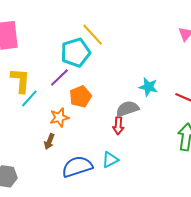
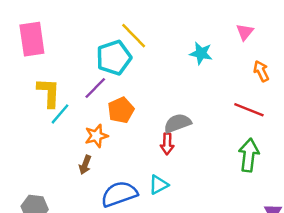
cyan star: (148, 87) -> (201, 53), moved

